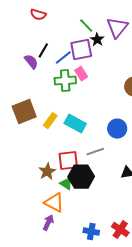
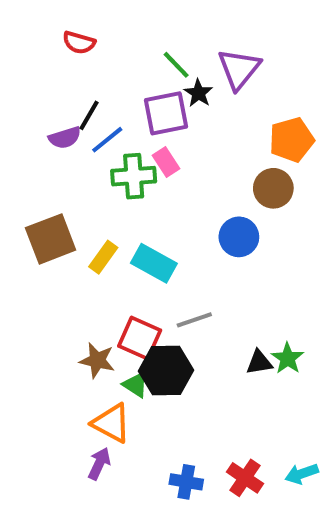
blue line: (63, 58) -> (107, 140), moved
purple semicircle: (31, 62) -> (65, 138), turned 112
blue circle: (117, 129) -> (239, 237), moved
red square: (68, 161) -> (140, 338), turned 30
brown star: (47, 172) -> (97, 360), turned -30

